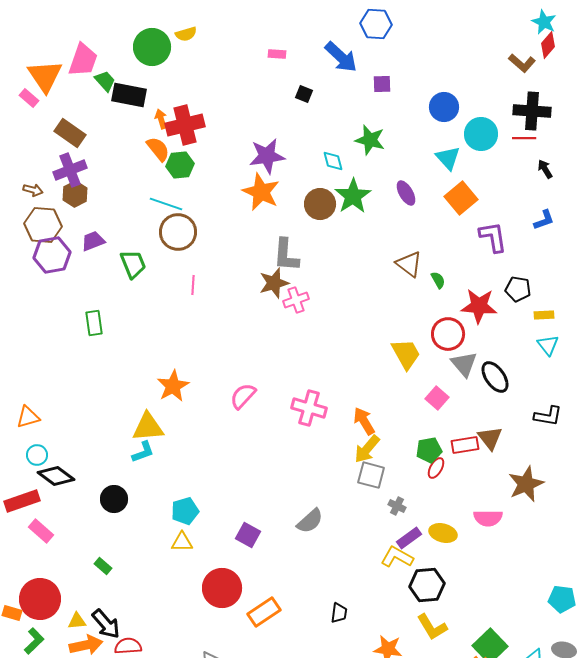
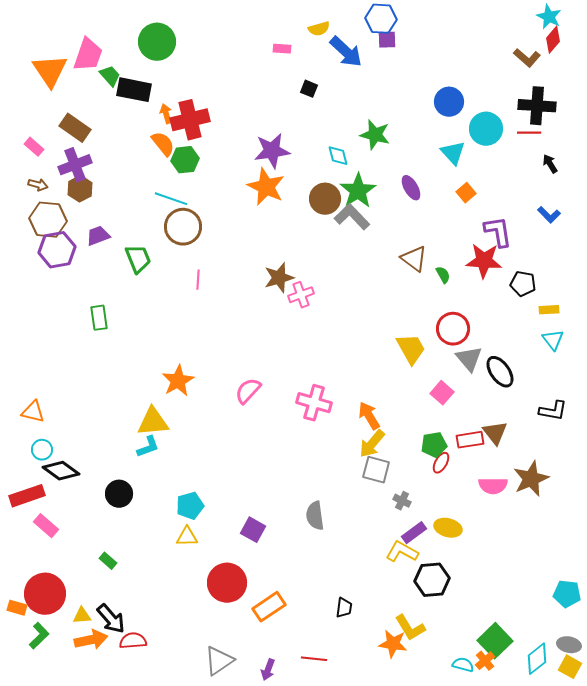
yellow semicircle: (186, 34) -> (319, 29), moved
purple square: (382, 84) -> (387, 40), moved
pink rectangle: (29, 98) -> (34, 147), moved
orange square: (461, 198) -> (466, 193), size x0.6
blue L-shape: (544, 220) -> (549, 215), turned 65
gray L-shape: (286, 255) -> (352, 217), moved, turned 132
red star: (479, 306) -> (484, 261), moved
orange triangle: (28, 417) -> (33, 412), turned 30
pink semicircle: (488, 518) -> (493, 486), moved
gray semicircle: (310, 521) -> (315, 516), turned 124
yellow L-shape: (432, 627) -> (410, 628), moved

